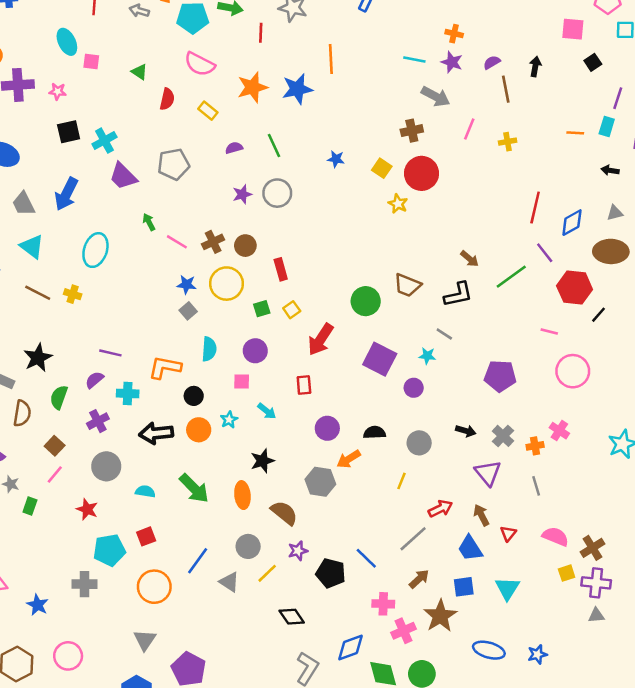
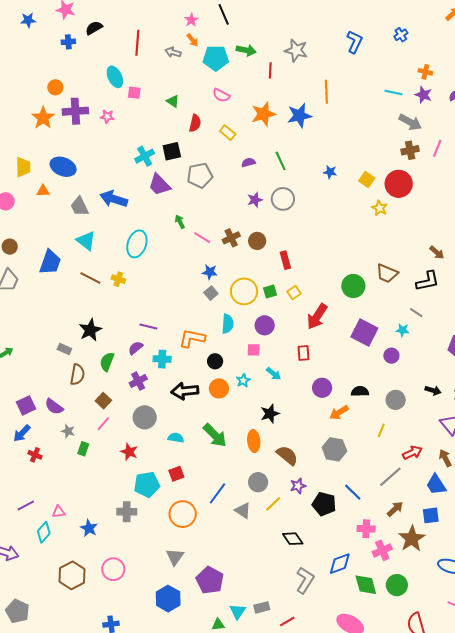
pink semicircle: (200, 64) -> (221, 95), size x0.7
brown cross: (412, 131) -> (410, 150), moved
black square: (69, 132) -> (172, 151), moved
blue arrow: (66, 194) -> (114, 199), turned 80
yellow circle: (227, 284) -> (244, 291), moved
gray hexagon: (320, 482) -> (334, 449), moved

